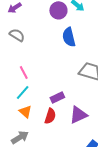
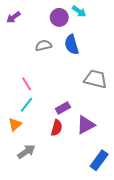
gray semicircle: (17, 35) -> (43, 45), moved, turned -42
orange triangle: (25, 112) -> (15, 124), moved, turned 40

